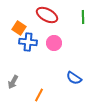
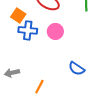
gray arrow: (13, 82) -> (12, 73), turned 48

